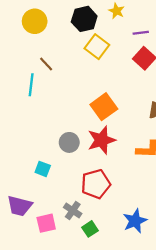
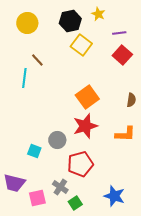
gray circle: (69, 142) -> (57, 140), moved
blue star: (135, 221) -> (114, 196), turned -30

